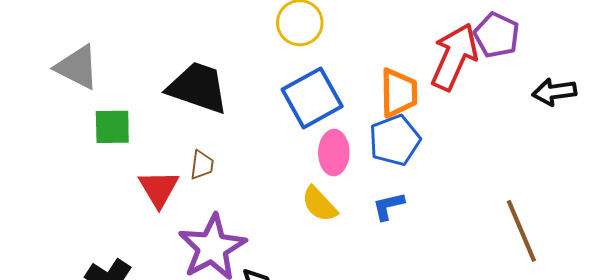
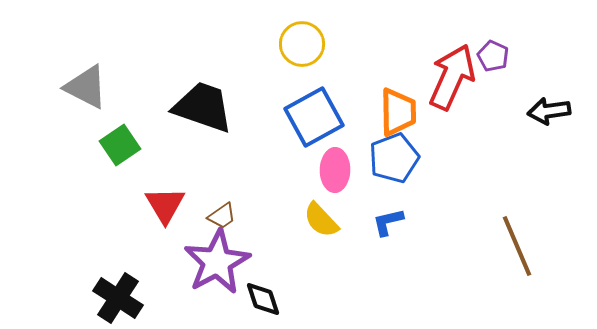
purple pentagon: (497, 35) -> (493, 56), size x0.7
green square: (112, 127) -> (120, 145), turned -33
brown trapezoid: (202, 165) -> (222, 216), moved, turned 48

